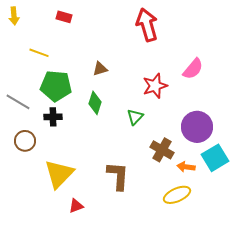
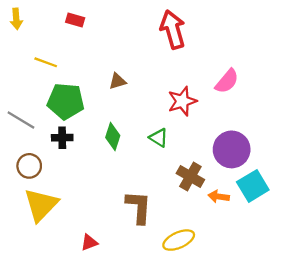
green diamond: (95, 103) -> (113, 137), moved
green triangle: (135, 117) -> (159, 138), turned -42
yellow triangle: (59, 174) -> (41, 205), moved
yellow ellipse: (177, 195) -> (179, 240), moved

